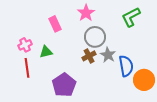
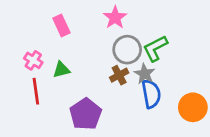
green L-shape: (131, 17) -> (155, 48), moved
pink rectangle: (55, 24) -> (61, 25), moved
pink cross: (25, 45) -> (33, 60), turned -32
blue semicircle: (126, 66) -> (151, 94), moved

